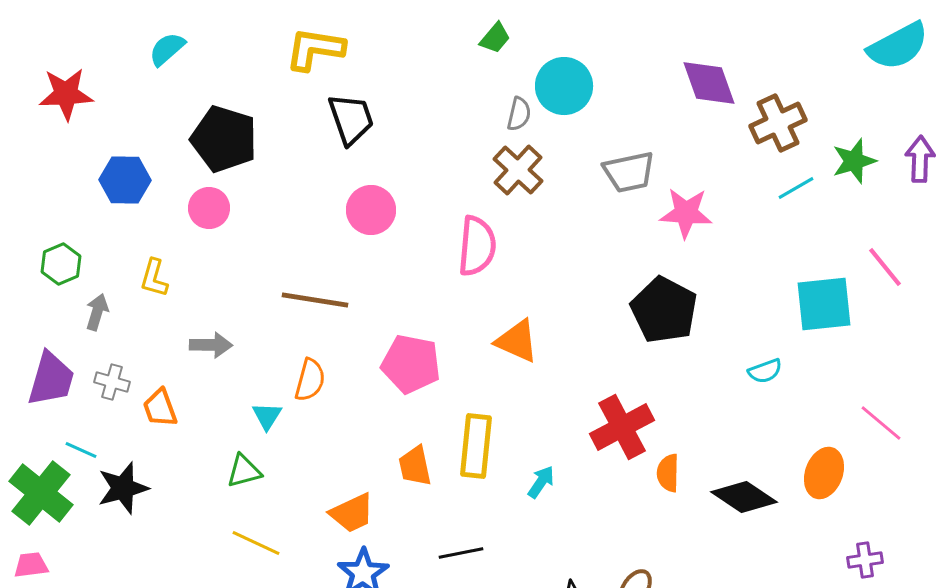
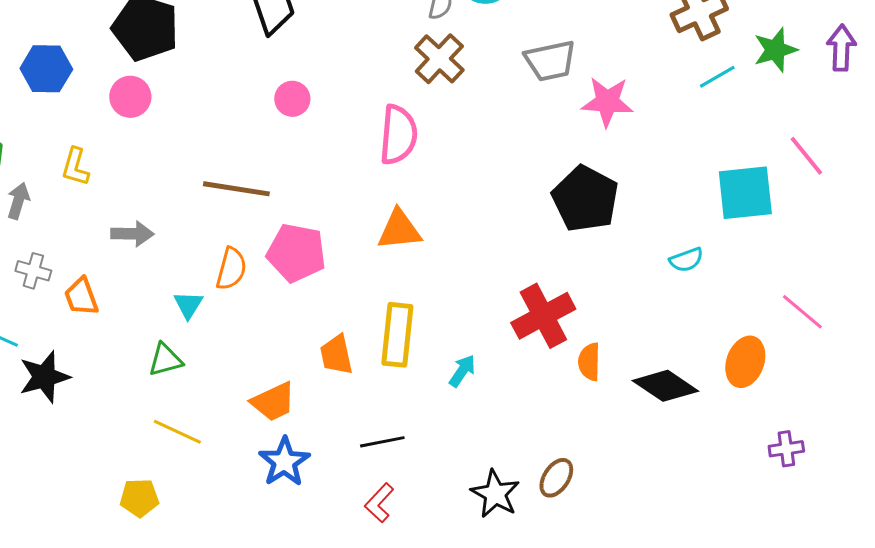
pink circle: (371, 210) -> (292, 99), size x0.7
orange triangle: (517, 341) -> (399, 230), moved, turned -30
pink pentagon: (411, 364) -> (296, 253), moved

